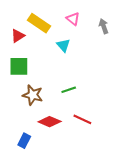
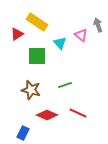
pink triangle: (73, 19) -> (81, 35), moved
green square: (19, 66) -> (37, 56), moved

